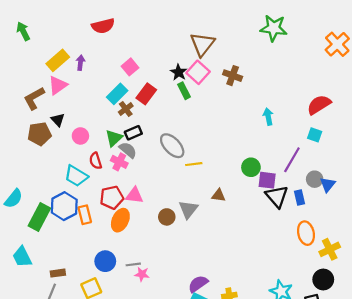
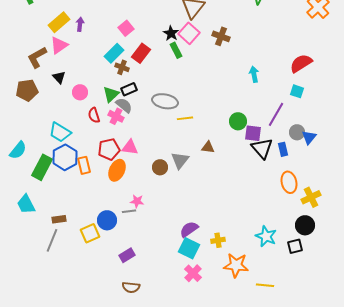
brown cross: (126, 109) -> (122, 67), turned -32
brown pentagon: (39, 134) -> (27, 90), moved
gray ellipse: (172, 146) -> (165, 101), turned -35
cyan trapezoid: (76, 176) -> (60, 132), moved
blue circle: (105, 261) -> (107, 220), moved
pink star: (142, 274) -> (137, 201), moved

